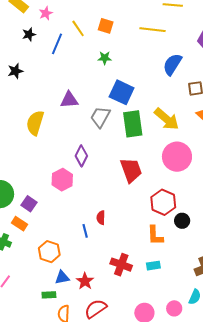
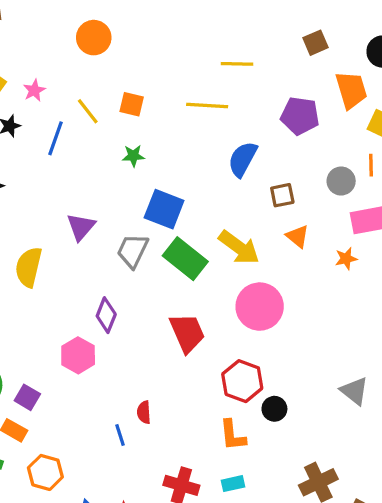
purple triangle: (69, 100) -> (81, 227), turned -42
green rectangle: (133, 124) -> (185, 259), turned -40
orange hexagon: (49, 252) -> (45, 472), moved

